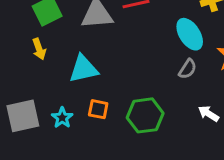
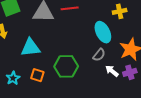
white arrow: (208, 114) -> (112, 71), moved
green hexagon: (145, 115) -> (66, 66), moved

